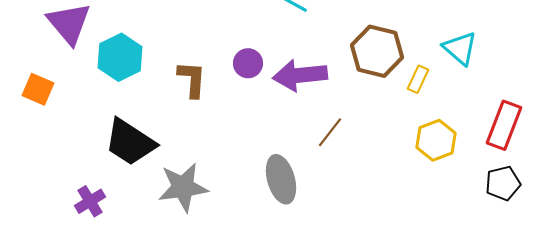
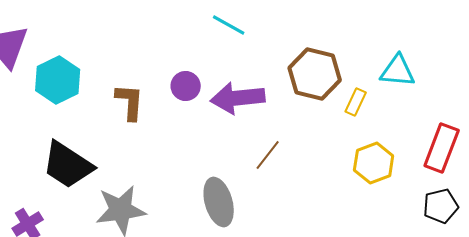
cyan triangle: (460, 48) -> (398, 71), turned -36

